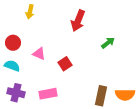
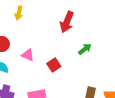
green arrow: (108, 43) -> (85, 49), moved

